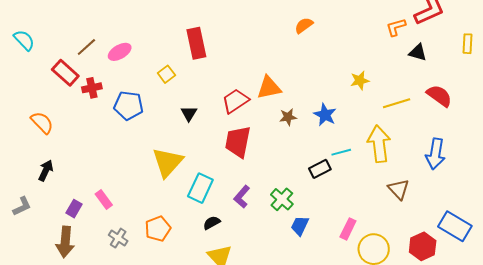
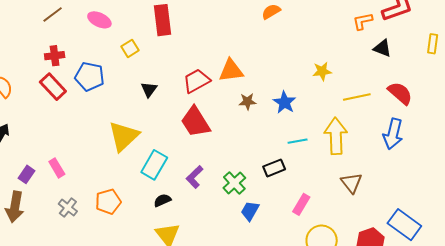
pink ellipse: (120, 52) -> (99, 20), moved, turned 50
red rectangle: (65, 73) -> (53, 87), moved
red trapezoid: (238, 142) -> (195, 122), turned -48
blue arrow: (435, 154) -> (393, 134), moved
black rectangle: (320, 169) -> (274, 168), moved
pink rectangle: (348, 229) -> (301, 204), moved

